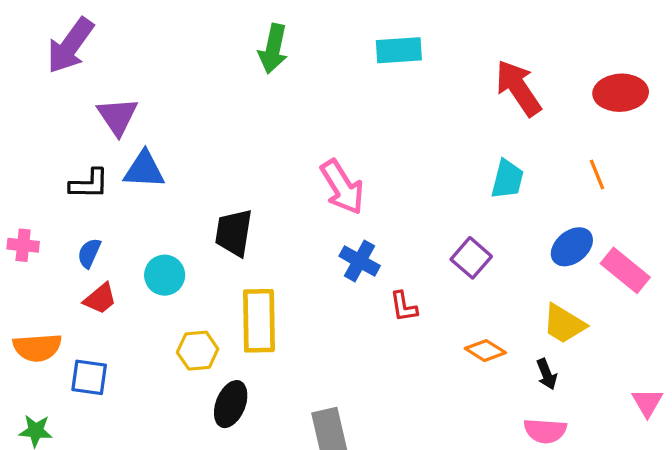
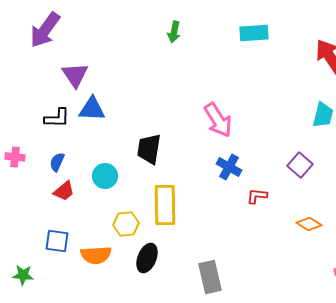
green arrow: (273, 49) -> (174, 32), size x0.7
red L-shape: (404, 307) -> (257, 196), turned 105
orange semicircle: (37, 347) -> (96, 255), moved

